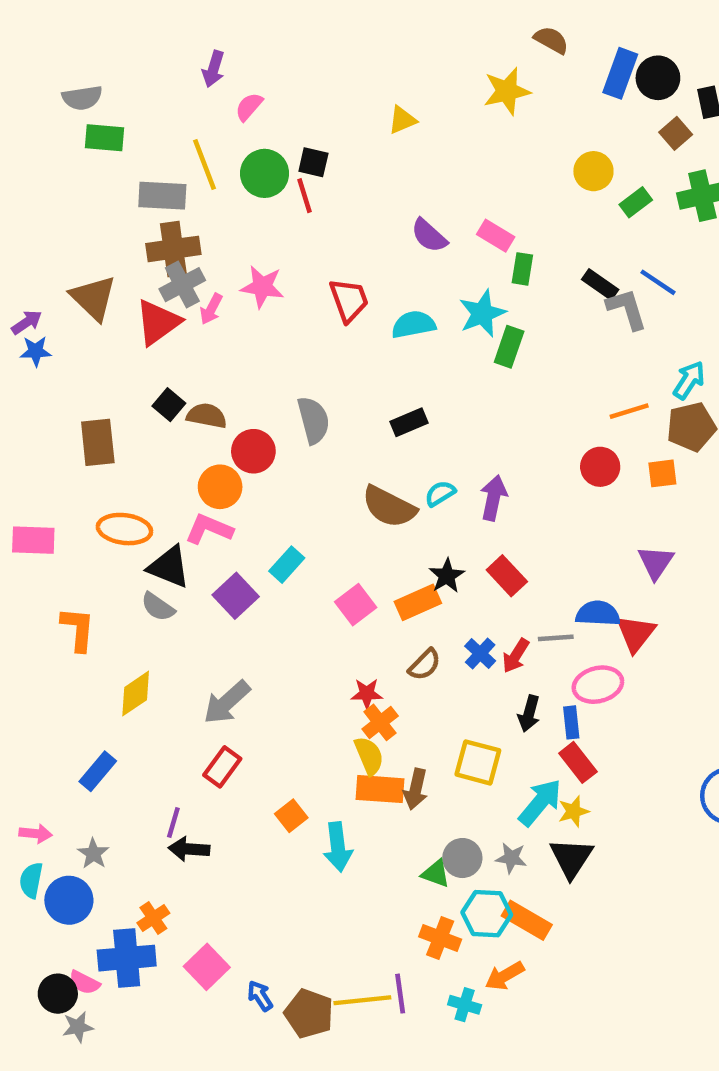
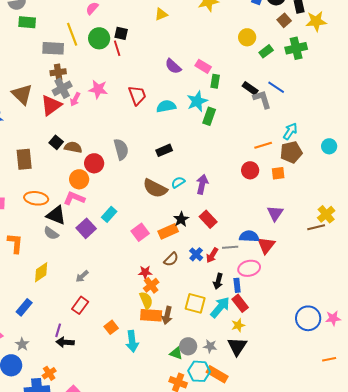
brown cross: (173, 249) -> (58, 72), size x0.7
gray arrow: (227, 702) -> (82, 276), size x0.6
cyan arrow: (540, 802) -> (220, 307), moved

